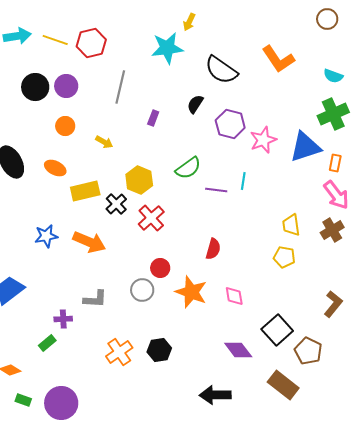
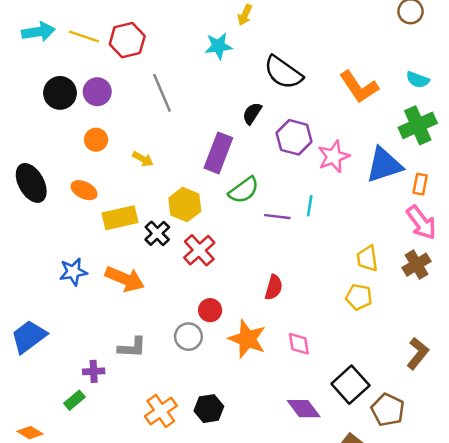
cyan star: (167, 48) -> (218, 46), size x0.7
orange L-shape: (278, 59) -> (359, 87), moved
gray line: (120, 87) -> (162, 93), turned -36
purple rectangle: (153, 118) -> (218, 153), moved, size x2.0

